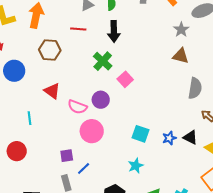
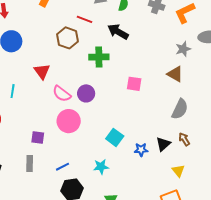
black arrow: (114, 31) -> (118, 32), turned 105
brown hexagon: (50, 50) -> (67, 38), moved
green cross: (103, 61) -> (99, 57), turned 30
pink square: (125, 79) -> (134, 84), moved, turned 35
black triangle: (190, 137) -> (163, 144), moved, turned 35
blue line: (84, 169) -> (62, 167), moved

